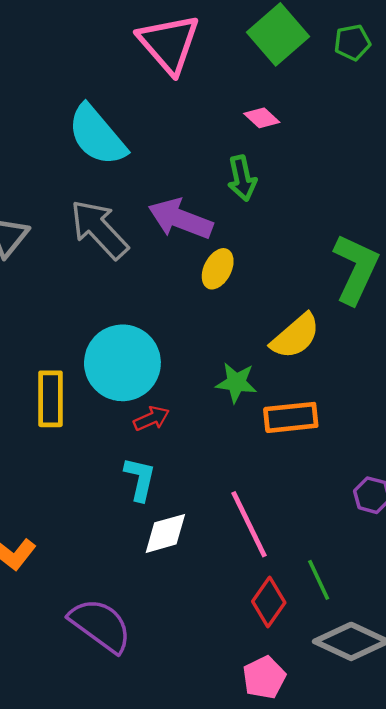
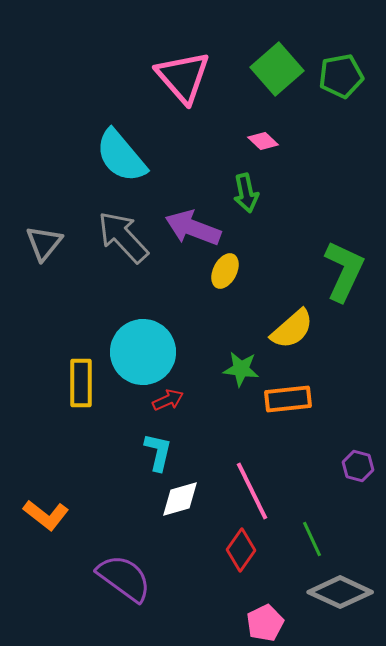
green pentagon: (352, 42) -> (341, 76), size x1.4
red diamond: (269, 602) -> (241, 550), moved

